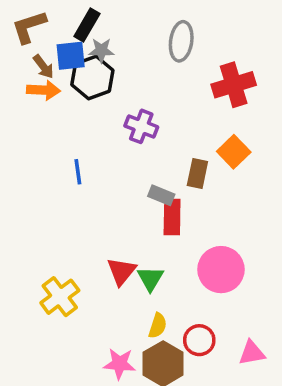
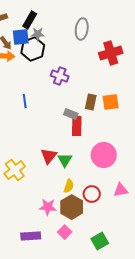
orange square: (234, 152) -> (111, 102), moved, turned 36
pink triangle: (252, 353) -> (121, 190), moved

